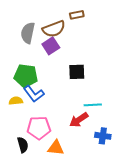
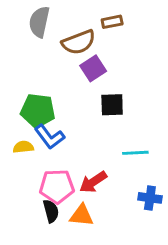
gray semicircle: (28, 33) -> (39, 22), moved
purple square: (51, 46) -> (93, 68), moved
red arrow: (79, 120) -> (93, 182), moved
black semicircle: (23, 145) -> (51, 211), moved

